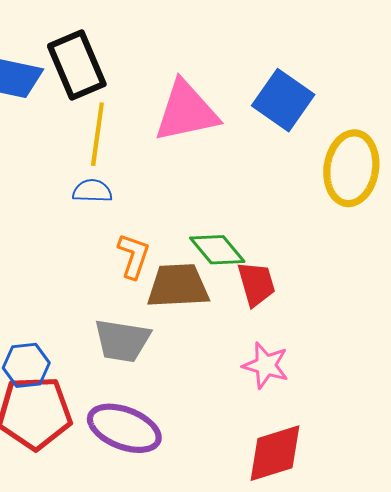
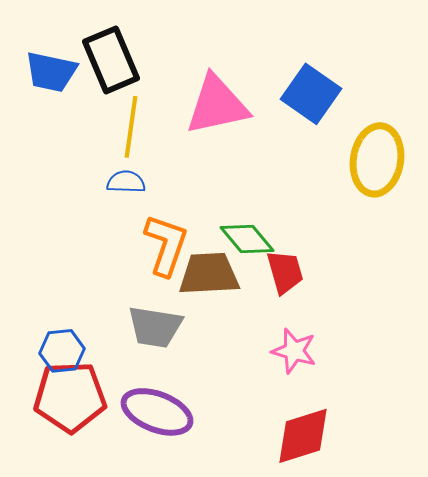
orange L-shape: (134, 256) -> (166, 245), size x1.4

